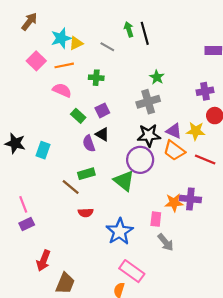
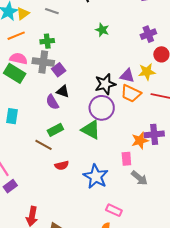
gray cross: (148, 102) -> (43, 62), moved, turned 35
green rectangle: (78, 116) -> (15, 73), moved, size x1.5
pink rectangle: (132, 271) -> (114, 210), size x0.7

